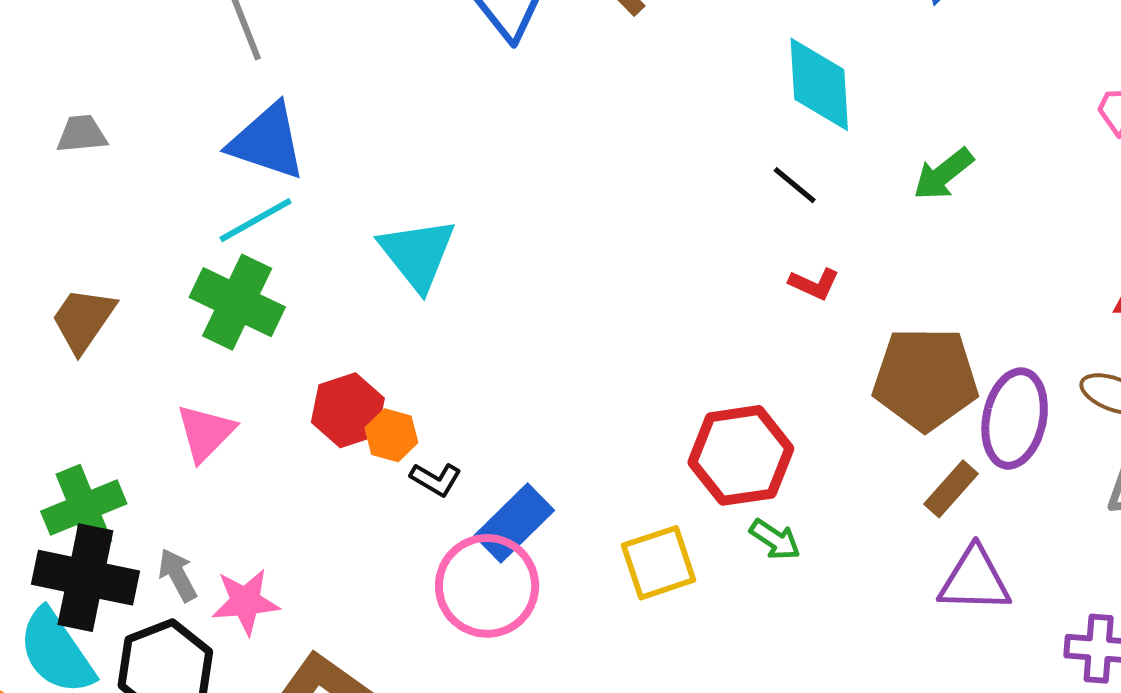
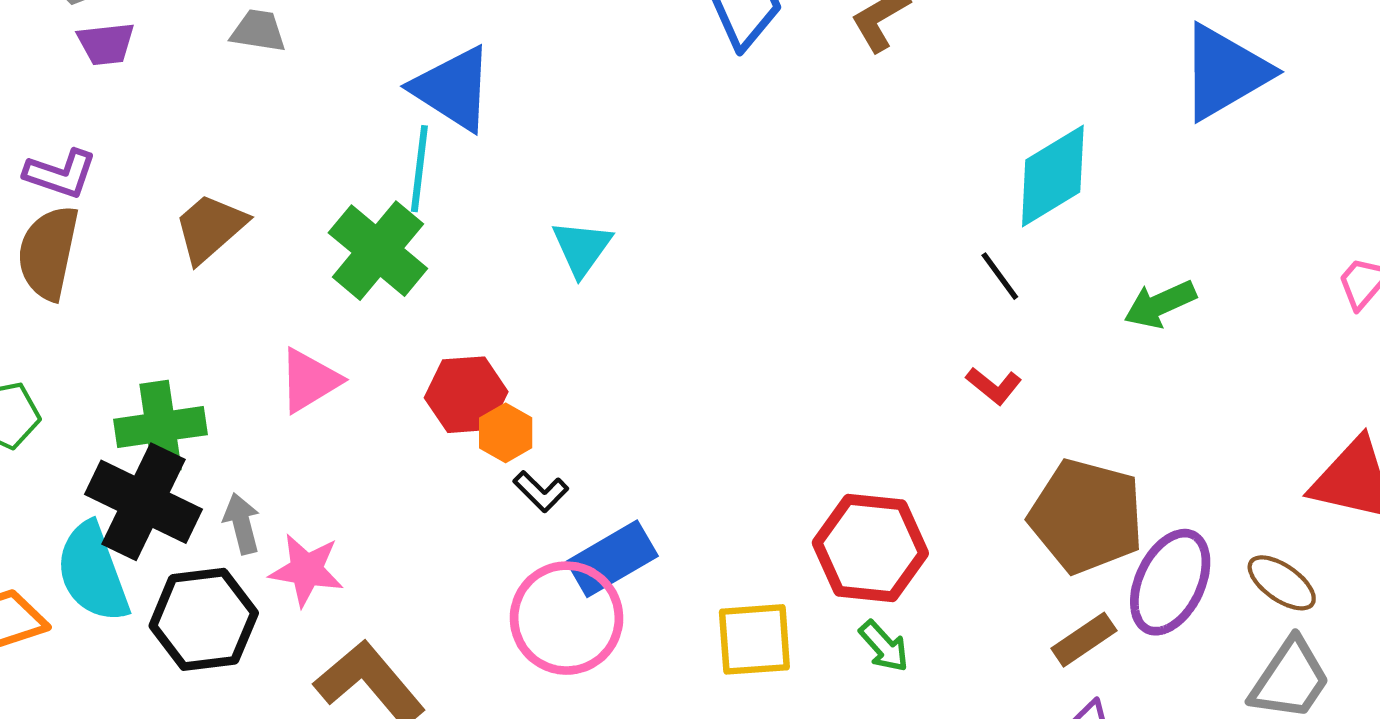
cyan diamond: (819, 84) -> (1053, 176), turned 48
cyan line: (256, 220) -> (419, 169), turned -68
cyan triangle: (417, 254) -> (582, 248), size x0.7

